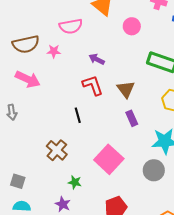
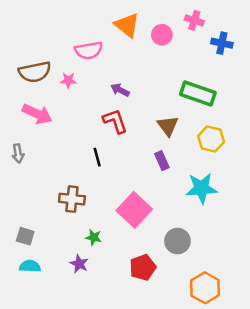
pink circle: (132, 26) -> (162, 35), moved
brown triangle: (126, 89) -> (168, 126), moved
brown cross: (57, 150) -> (72, 199), turned -35
gray circle: (154, 170) -> (177, 241), moved

